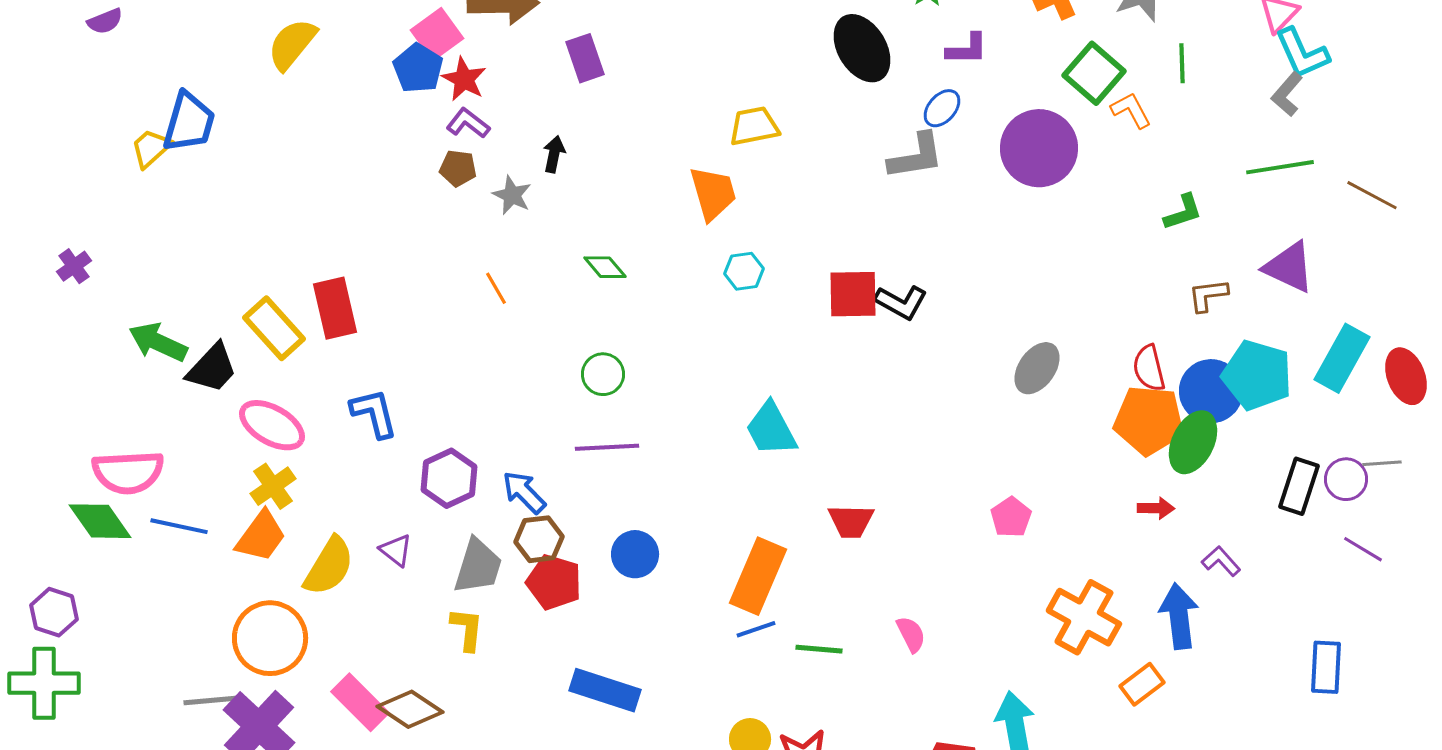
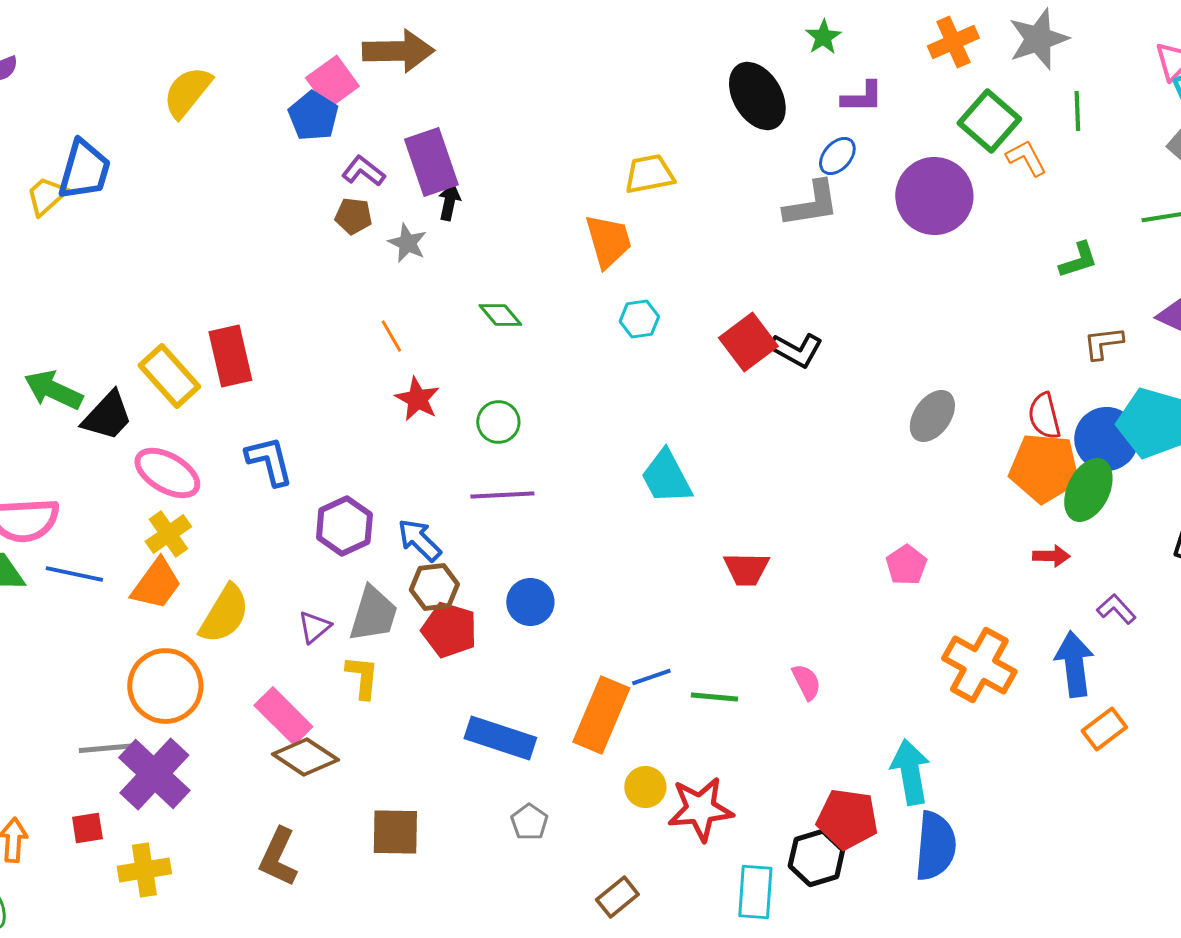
purple rectangle: (585, 58) -> (431, 162), moved, size x1.4
red star: (464, 79) -> (417, 399), moved
red square: (853, 294) -> (748, 342), turned -36
purple triangle: (396, 550) -> (314, 627), moved, turned 42
orange rectangle: (758, 576) -> (601, 715), moved
orange rectangle: (1142, 684) -> (1104, 729), moved
pink rectangle: (360, 702) -> (283, 716), moved

